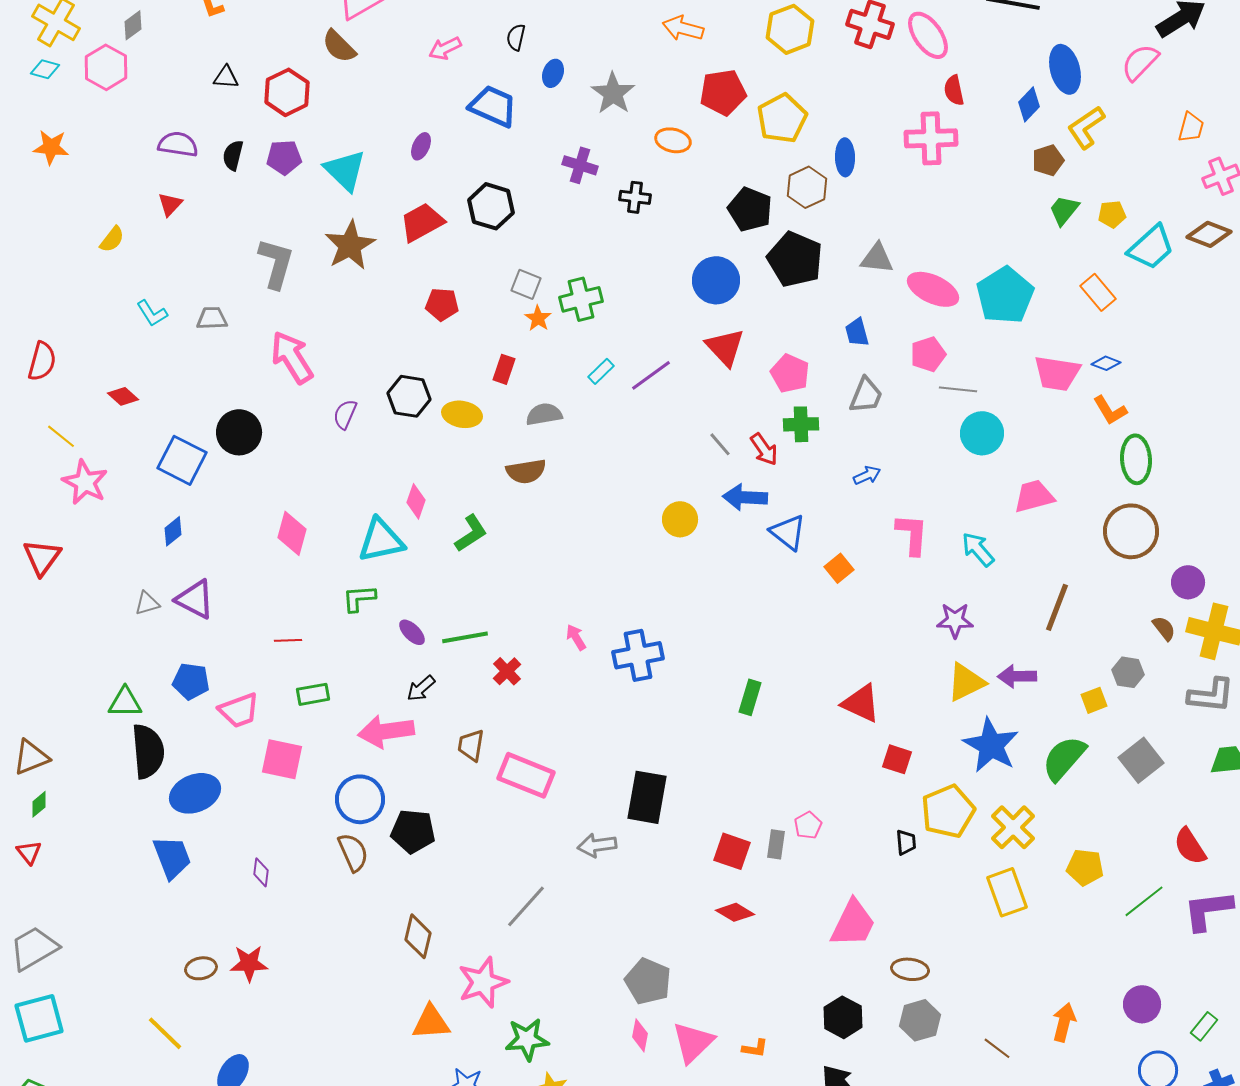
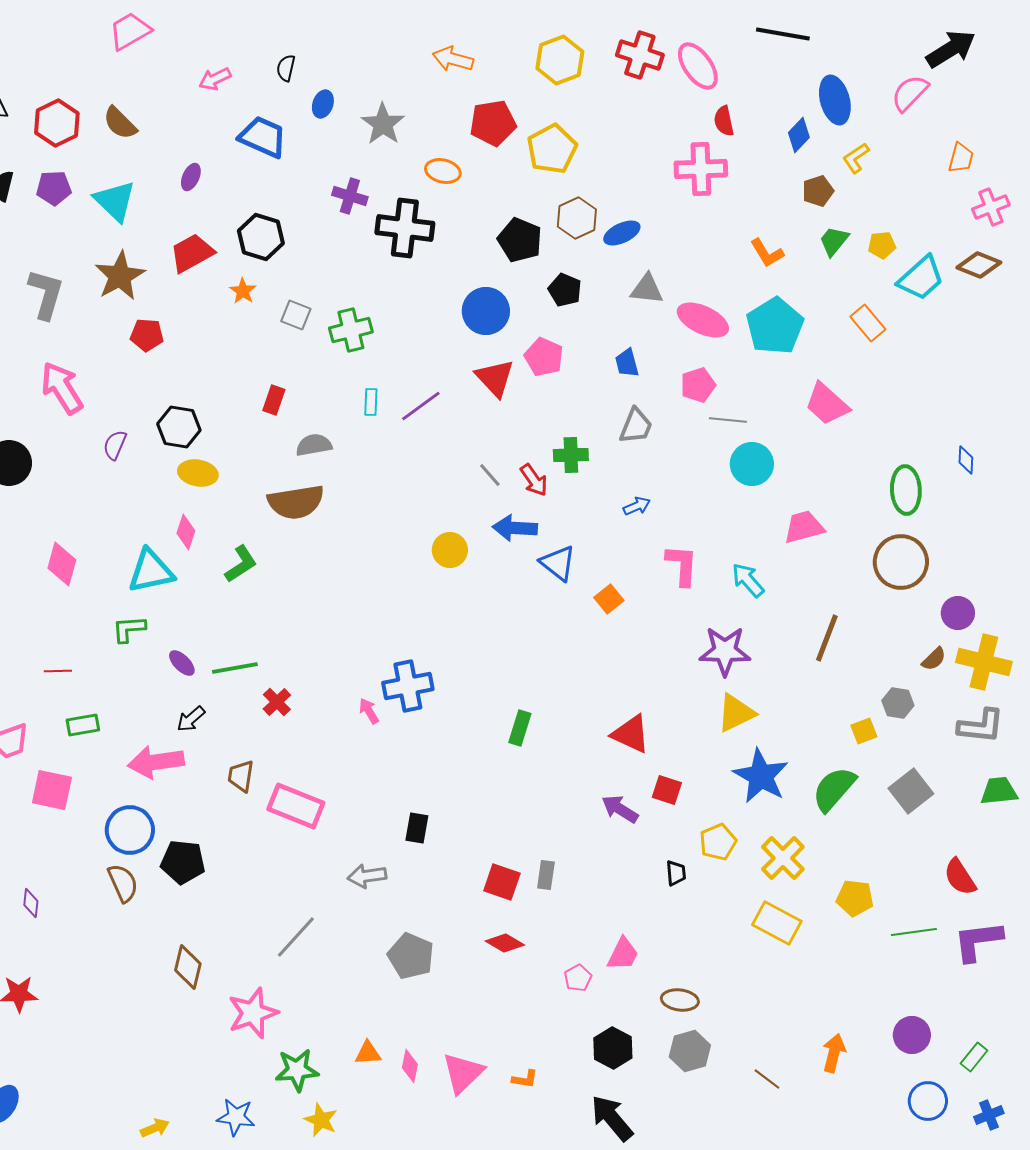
brown semicircle: (339, 46) -> (120, 123), moved
yellow L-shape: (1086, 127) -> (856, 158), size x0.7
blue ellipse: (845, 157) -> (622, 233), moved, turned 66
black cross: (635, 197) -> (405, 228), size x1.8
black pentagon: (795, 259) -> (565, 290), size x0.6
red pentagon: (442, 304) -> (147, 335), moved
orange star: (538, 318) -> (243, 291), moved
blue diamond: (1106, 363) -> (966, 460), moved, turned 72
cyan rectangle: (601, 371) -> (371, 402), turned -44
pink pentagon: (790, 373) -> (544, 357), moved
pink trapezoid: (1057, 373) -> (827, 404), turned 33
orange L-shape: (1110, 410) -> (767, 253), moved
yellow ellipse: (462, 414) -> (198, 473), moved
brown semicircle: (526, 471) -> (296, 502), size x1.4
purple star: (955, 620) -> (725, 651), size x1.4
brown semicircle: (1164, 628) -> (934, 659), turned 84
pink arrow: (576, 637) -> (369, 711), moved
purple arrow: (1017, 676) -> (620, 809), moved, turned 33
black rectangle: (647, 797) -> (417, 828), size x0.6
yellow pentagon: (948, 811) -> (718, 842), size x0.7
pink pentagon: (808, 825) -> (578, 978), moved
yellow rectangle: (1007, 892) -> (777, 923), turned -42
green line: (1144, 901) -> (914, 932), turned 30
pink trapezoid: (853, 923) -> (623, 954), size x0.7
gray pentagon: (648, 981) -> (411, 956), moved
orange triangle: (431, 1022) -> (368, 1053), moved, size x0.7

